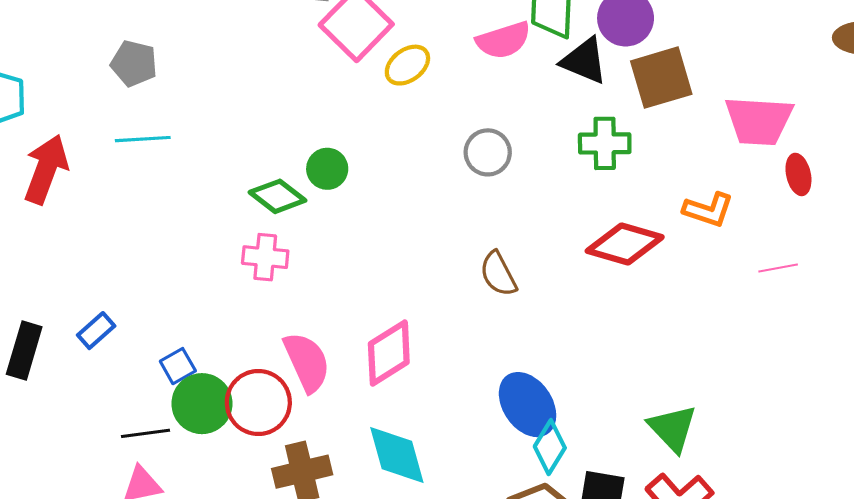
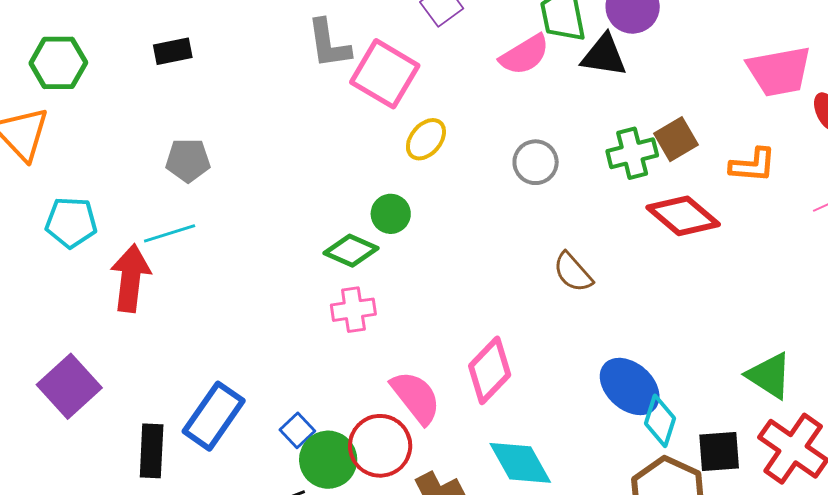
yellow ellipse: (407, 65) -> (426, 139), moved
brown square: (661, 78) -> (676, 139), moved, size x0.7
cyan line: (143, 139) -> (170, 233), moved
green cross: (605, 143) -> (632, 153), moved
red diamond: (625, 244) -> (683, 216), turned 38
blue rectangle: (96, 331) -> (214, 416), size x1.8

